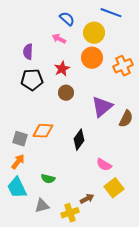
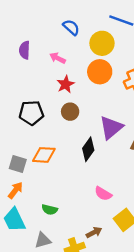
pink arrow: (59, 39) -> (58, 58), moved
purple semicircle: (28, 52) -> (25, 50), moved
black pentagon: (32, 80) -> (31, 113), moved
black diamond: (79, 140) -> (88, 149), moved
pink semicircle: (104, 165) -> (103, 194), moved

